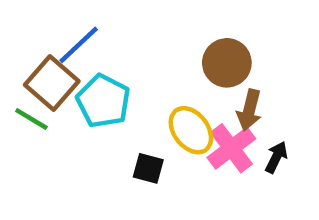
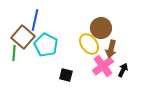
blue line: (79, 45) -> (35, 20), turned -35
green line: (31, 119) -> (14, 53), turned 63
yellow ellipse: (191, 130) -> (89, 44), moved

